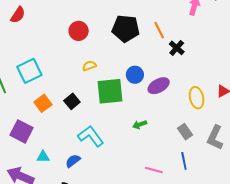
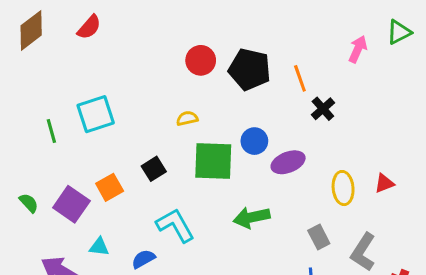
red circle: (79, 31) -> (201, 60), moved
orange square: (43, 103) -> (110, 187), moved
green arrow: (140, 125) -> (252, 217), size x1.6

